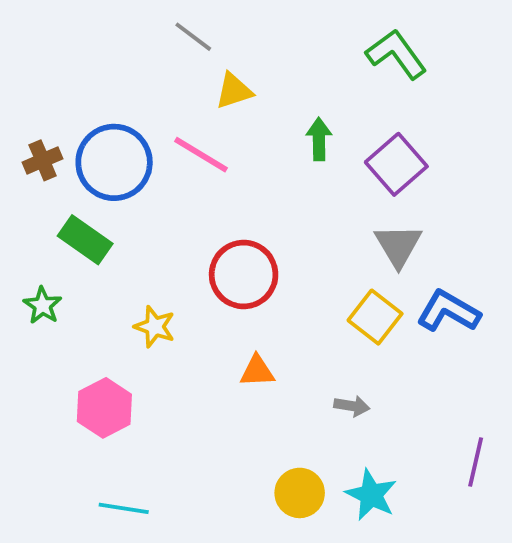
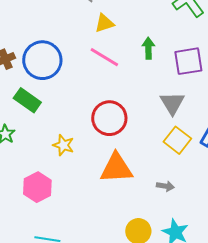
pink line: (201, 155) -> (104, 57), moved
purple square: (396, 164) -> (188, 61), turned 32
gray triangle: (398, 245) -> (172, 103), moved
orange triangle: (257, 371) -> (116, 168), size x1.8

